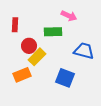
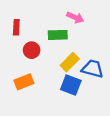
blue trapezoid: (84, 51) -> (93, 69), moved
yellow rectangle: (37, 57) -> (70, 62), moved

